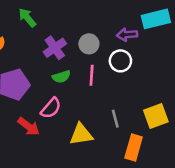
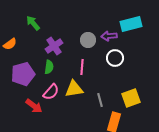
gray circle: (89, 44) -> (88, 40), moved
white circle: (120, 61) -> (115, 58), moved
green semicircle: (61, 77) -> (49, 67), moved, turned -64
yellow triangle: (81, 134) -> (74, 89), moved

